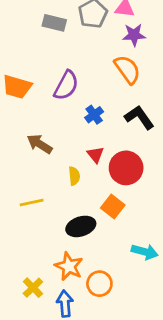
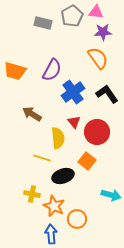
blue cross: (94, 115) -> (73, 92), size x1.6
yellow semicircle: (74, 176) -> (58, 138), size x1.5
yellow line: (32, 202) -> (42, 158), moved, turned 30
yellow cross: (33, 288) -> (32, 194), moved, turned -35

